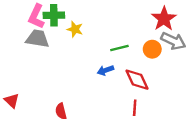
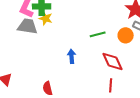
yellow star: (75, 29) -> (46, 18), moved
blue arrow: (105, 70) -> (72, 56), moved, turned 104

